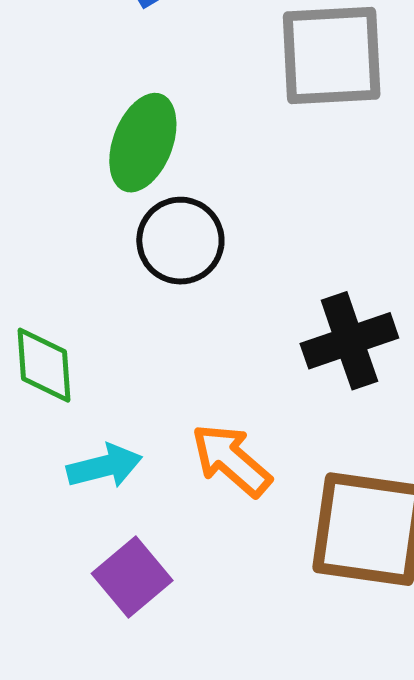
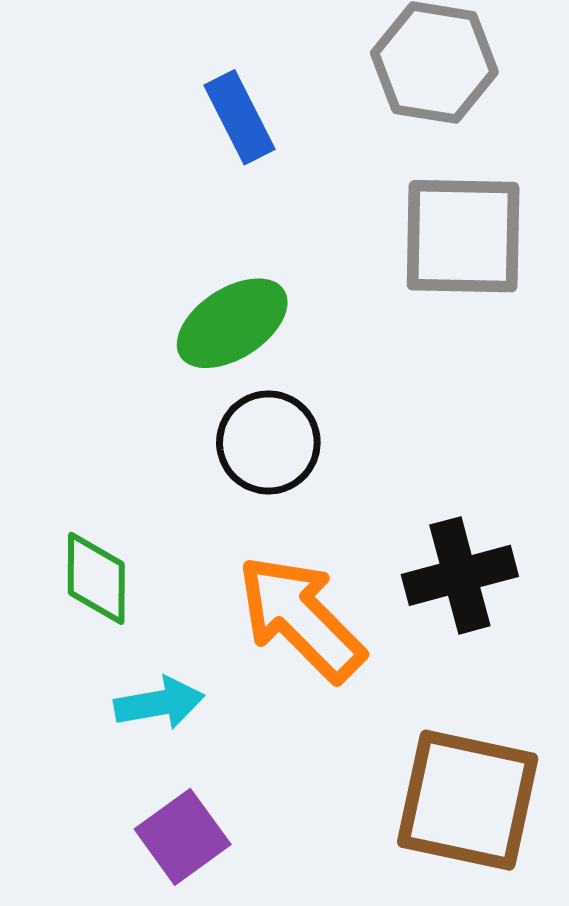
green ellipse: (143, 143) -> (232, 323), turned 32
orange arrow: (231, 460) -> (301, 618), moved, size x1.4

